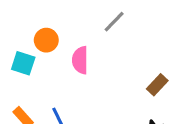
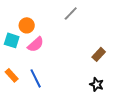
pink semicircle: (80, 60) -> (36, 44), moved, turned -132

